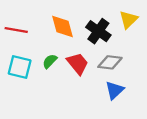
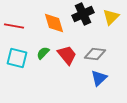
black cross: (98, 31) -> (83, 14), moved, turned 30

